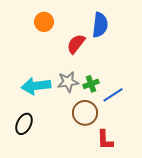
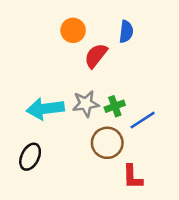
orange circle: (44, 22) -> (73, 30), moved
blue semicircle: (100, 25) -> (126, 32), size x0.7

